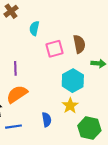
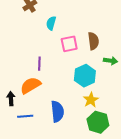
purple line: (15, 68) -> (39, 64), moved
yellow star: (70, 106) -> (91, 100), moved
blue semicircle: (47, 120) -> (57, 112), size x1.5

